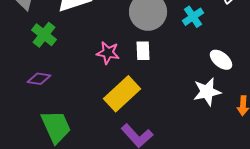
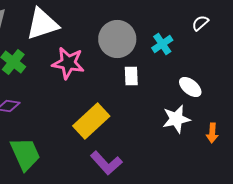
white rectangle: (143, 51) -> (131, 76), moved
pink star: (108, 53) -> (68, 63), moved, size x1.4

